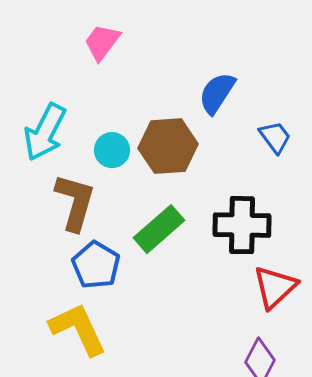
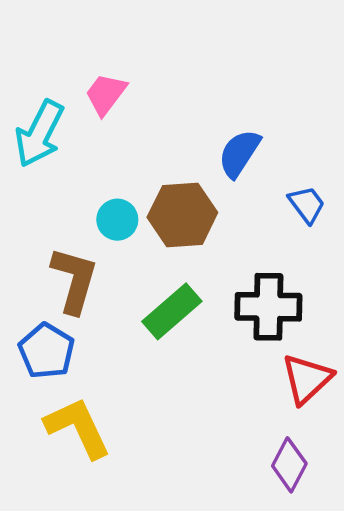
cyan arrow: (45, 132) -> (39, 134), moved
blue pentagon: (96, 265) -> (46, 351), moved

